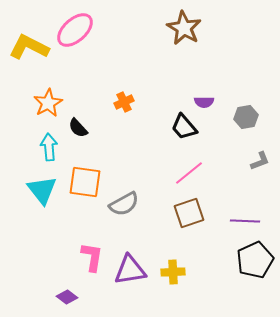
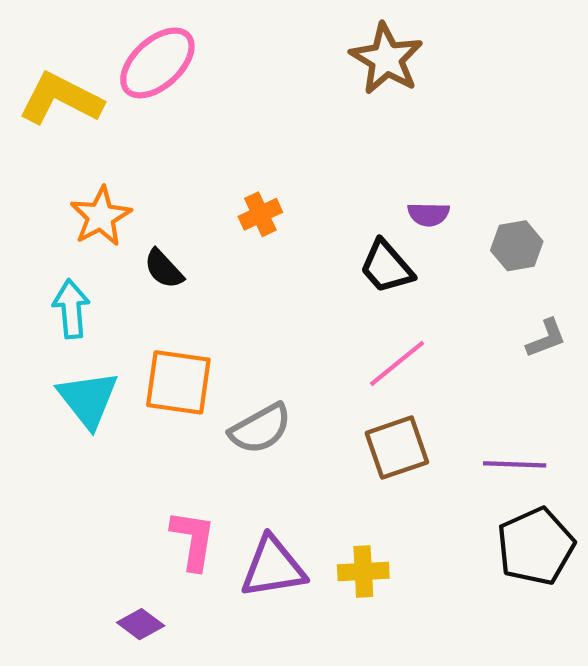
cyan arrow: (49, 147) -> (71, 309), moved

